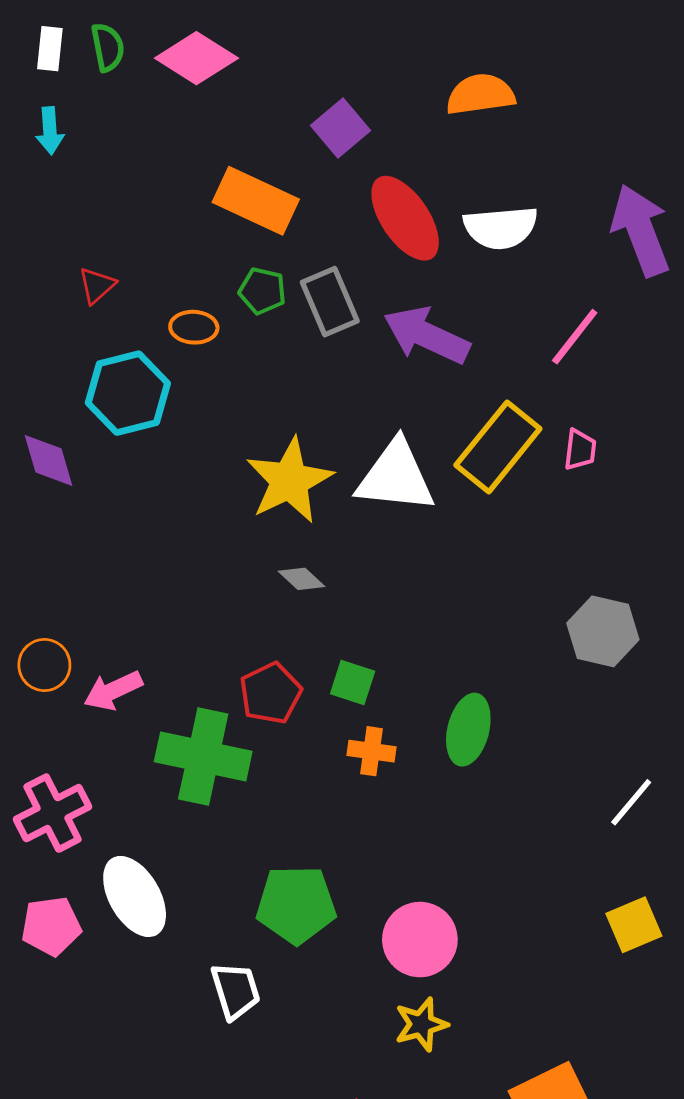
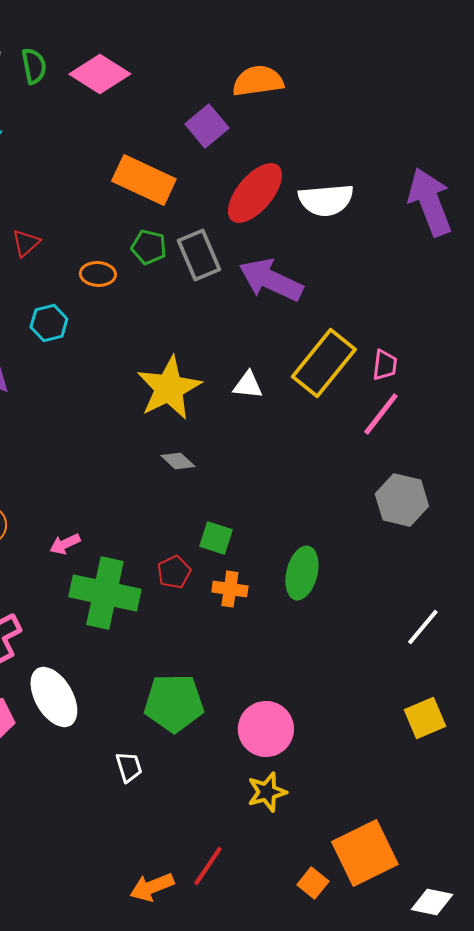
orange semicircle: (480, 94) -> (258, 81), moved
red ellipse: (405, 218) -> (255, 193), turned 74
pink line: (575, 337) -> (381, 414), moved
cyan hexagon: (128, 393) -> (49, 323), size x0.6
white triangle: (396, 477) -> (248, 385), size x0.5
pink arrow: (113, 691) -> (65, 544), moved, size x0.7
red pentagon: (271, 693) -> (174, 572), moved, size x0.7
white trapezoid: (236, 991) -> (129, 767), size x0.7

